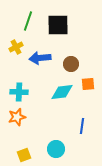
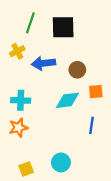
blue line: (82, 126) -> (91, 125), moved

